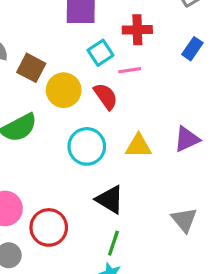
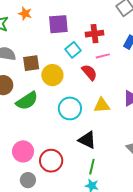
brown square: (31, 68) -> (31, 63), turned -30
pink line: (130, 70) -> (103, 56), moved
red semicircle: (106, 96) -> (89, 72), moved

